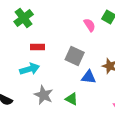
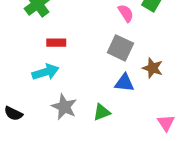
gray square: (75, 56) -> (120, 48), moved
green triangle: (72, 99) -> (102, 112), turned -48

